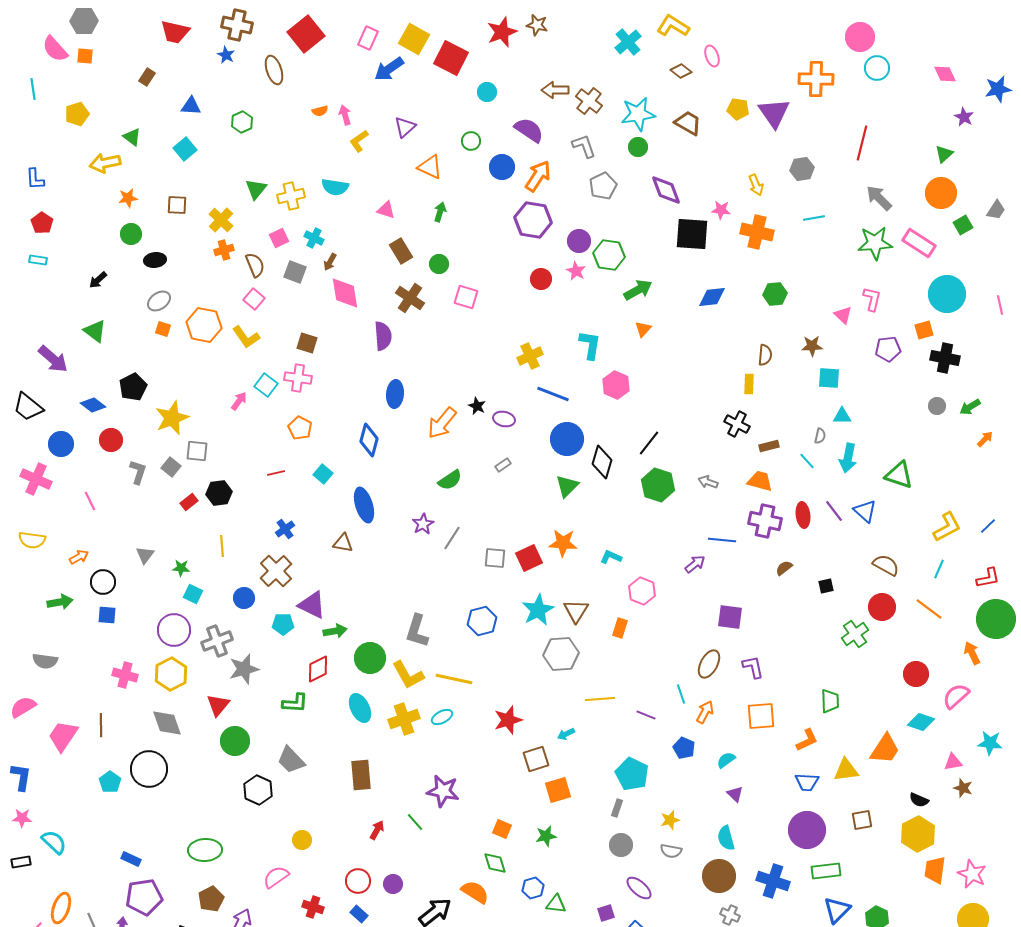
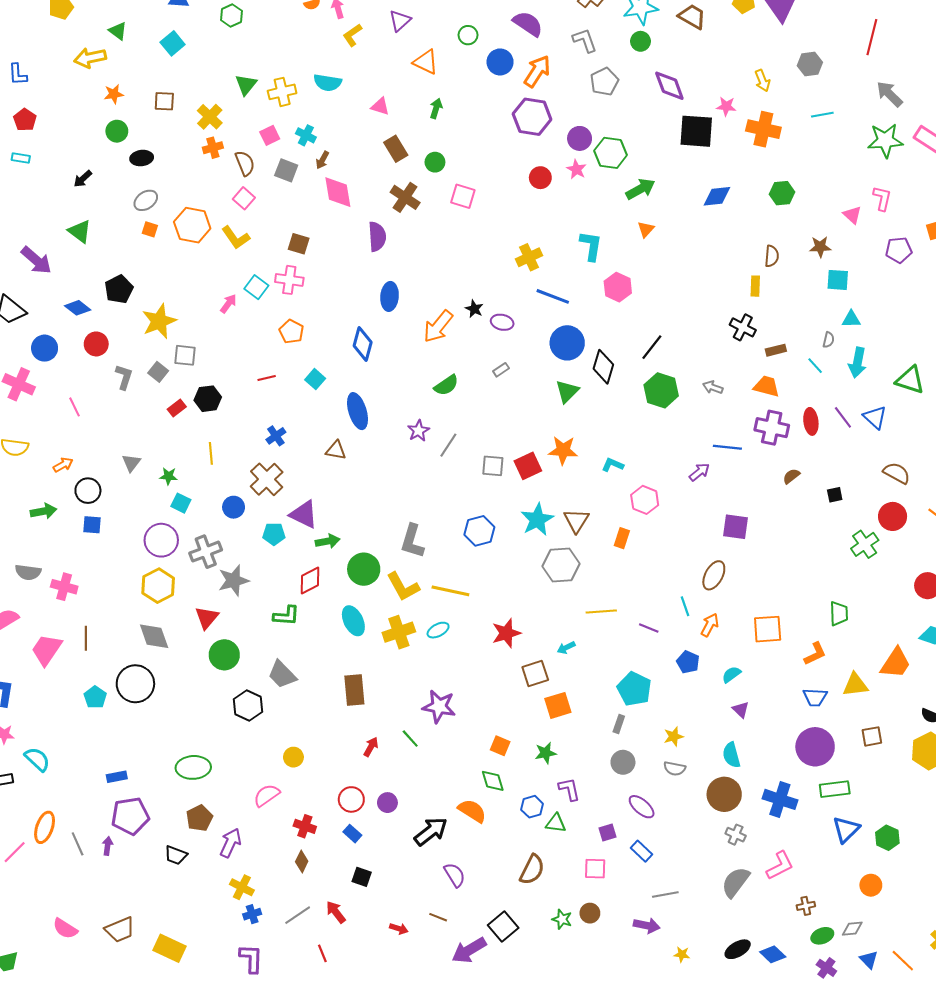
purple L-shape: (753, 667) -> (569, 789), moved
pink cross: (125, 675) -> (64, 587), moved
blue rectangle: (131, 859) -> (117, 777), turned -36

